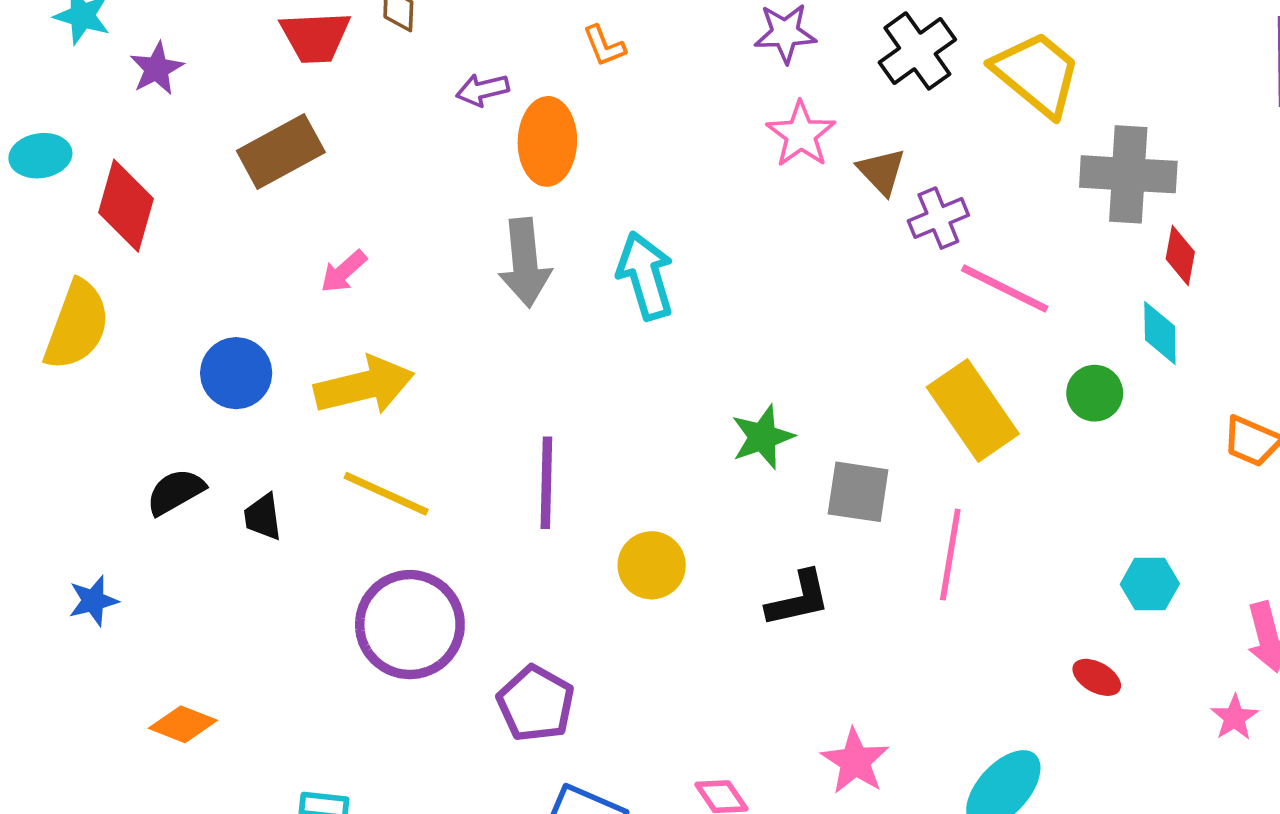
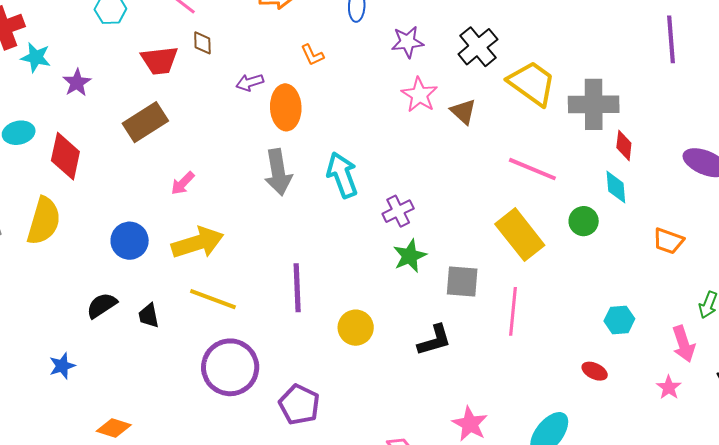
yellow trapezoid: (1037, 74) -> (532, 83), moved
purple cross: (938, 218) -> (398, 211), moved

